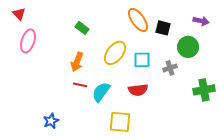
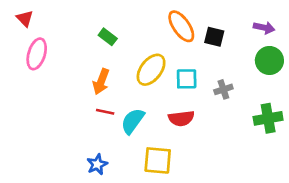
green circle: (188, 47) -> (269, 60), moved
blue star: (51, 121) -> (97, 164), moved

